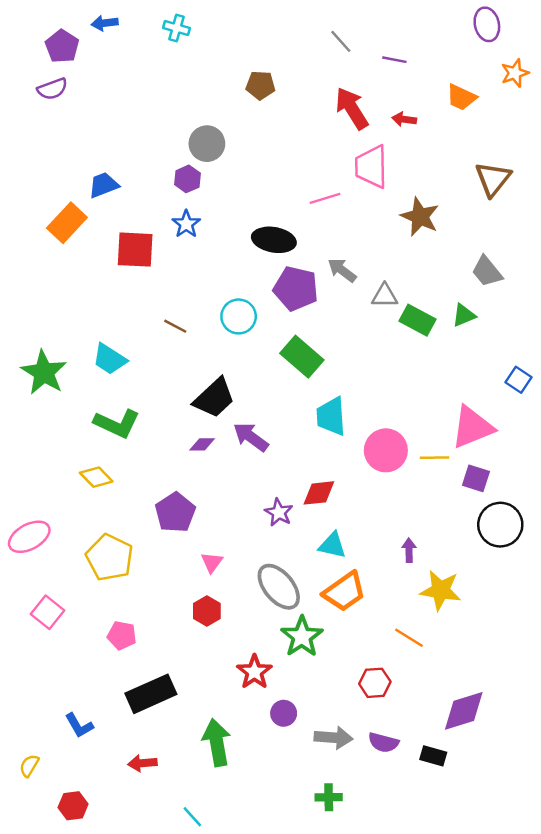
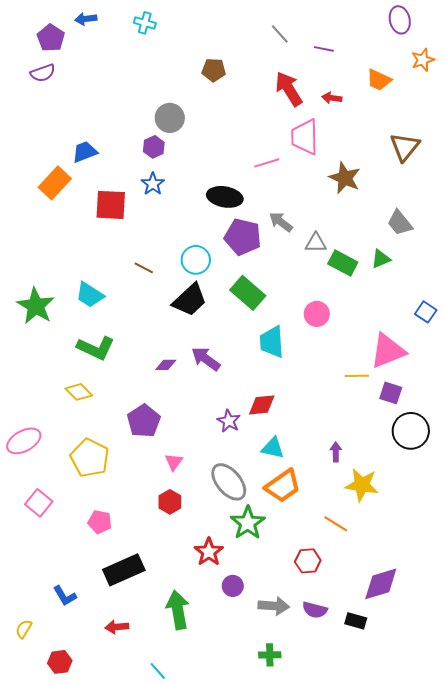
black trapezoid: (214, 398) -> (190, 300), moved
pink circle: (386, 450) -> (317, 314), moved, size x0.7

